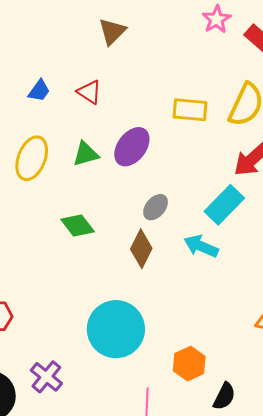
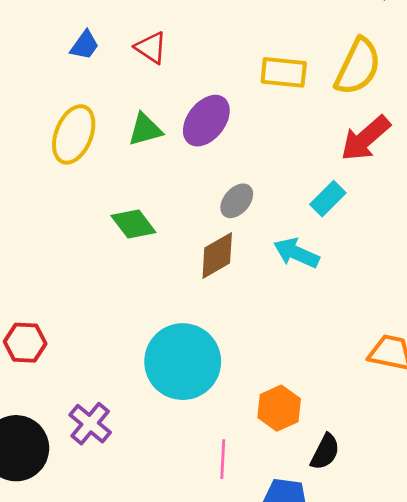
cyan rectangle: (224, 205) -> (328, 199), size x0.7
brown diamond: (141, 249) -> (217, 256), turned 33

